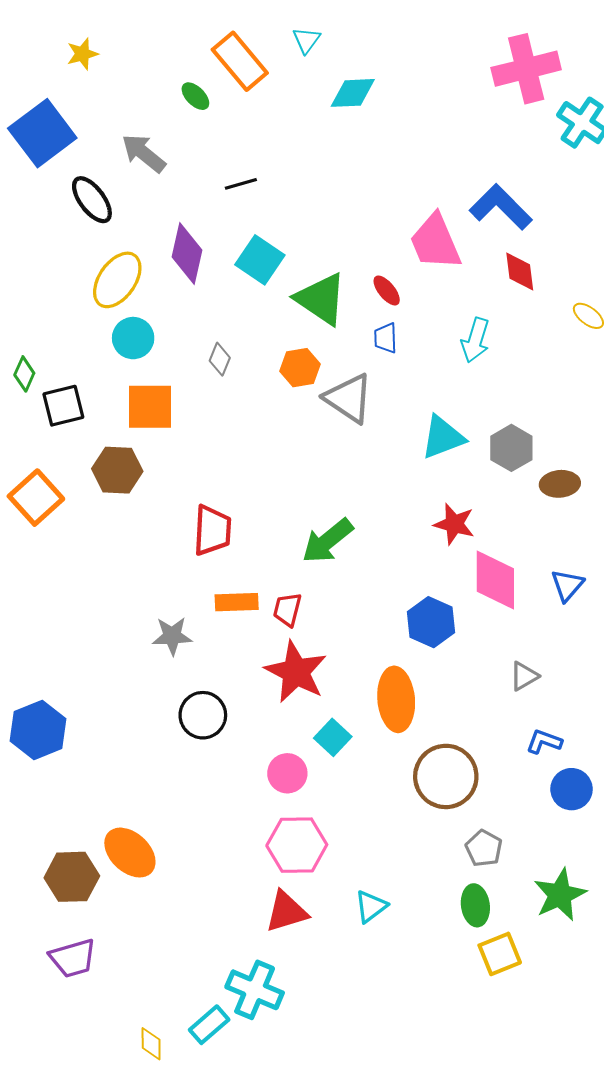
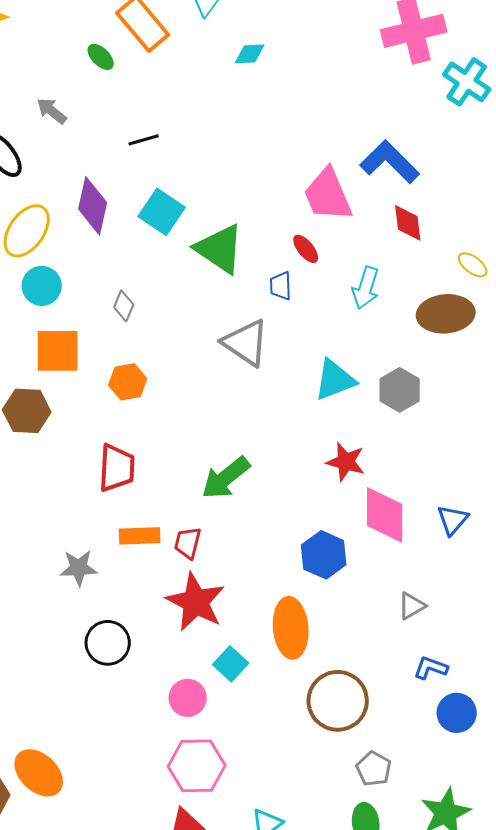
cyan diamond: (353, 93) -> (250, 54), size x0.7
gray arrow: (144, 153) -> (52, 111), size x0.7
red ellipse: (387, 291) -> (306, 249), moved
orange hexagon: (300, 368) -> (128, 382), moved
brown ellipse: (560, 484) -> (446, 314), moved, size x1.5

